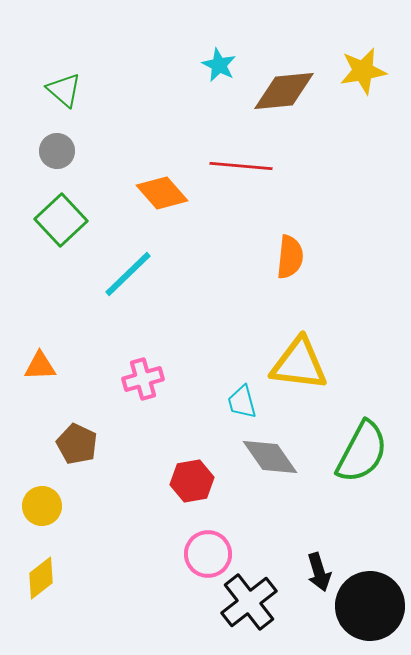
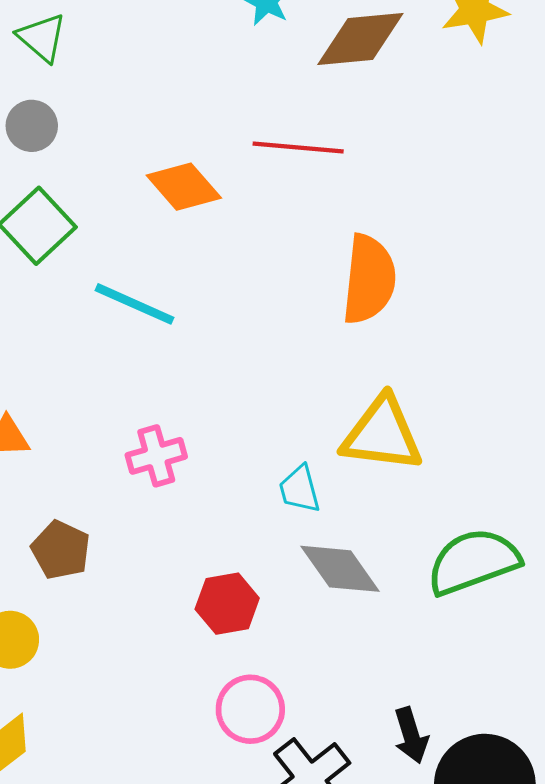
orange semicircle: (290, 257) -> (369, 279), size x1.4
cyan line: (128, 274) -> (135, 304), turned 68
green semicircle: (362, 452) -> (473, 562), turned -138

